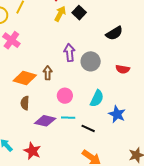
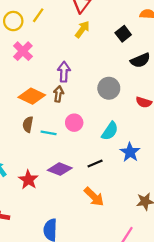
black square: (79, 13) -> (123, 34), moved
purple arrow: (69, 53) -> (64, 72), moved
cyan line: (68, 118) -> (49, 133), moved
purple diamond: (45, 121) -> (60, 169), moved
black line: (88, 128) -> (95, 163), turned -56

